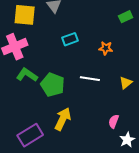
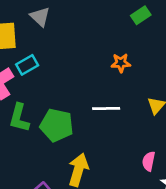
cyan rectangle: (70, 39) -> (27, 65), moved
green L-shape: (27, 75) -> (19, 118), turned -100

